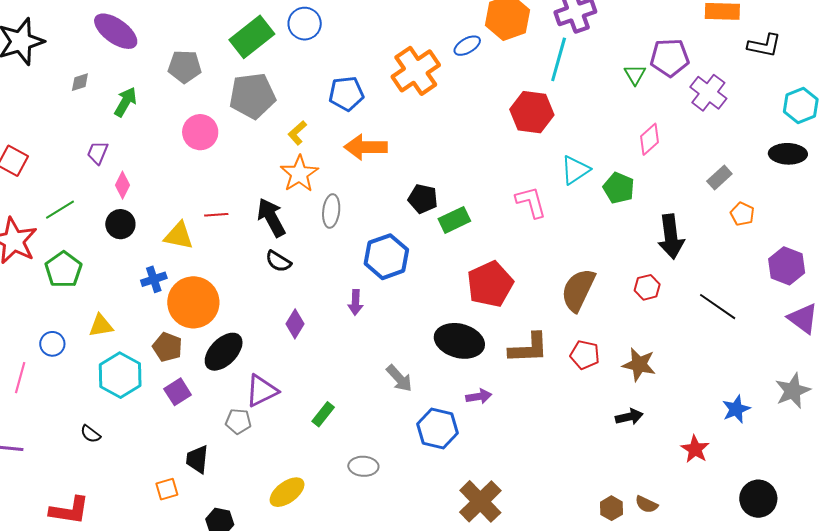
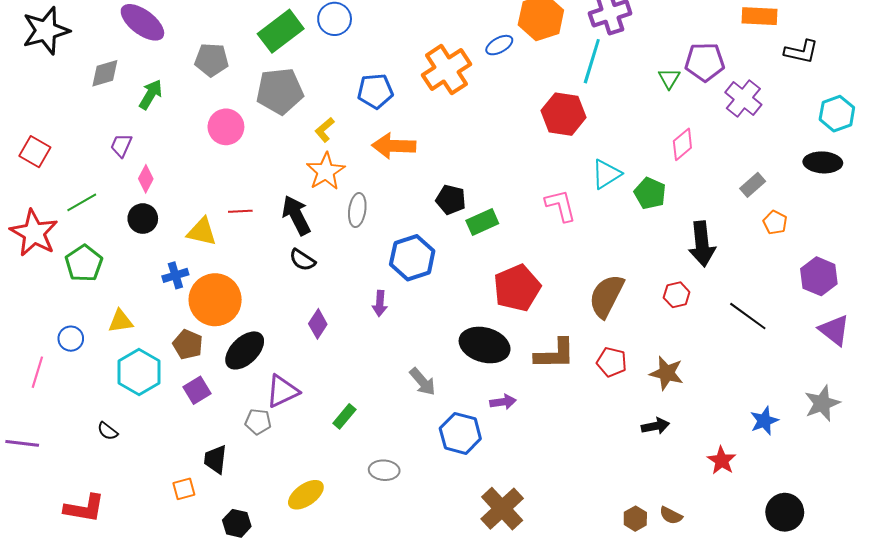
gray diamond: (80, 82) -> (105, 73), size x1.5

